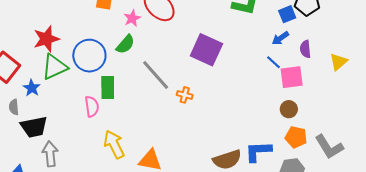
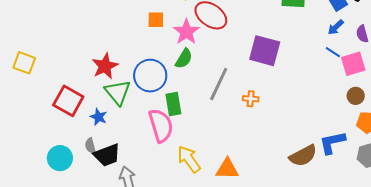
pink star: (132, 18) -> (186, 32), size x1.5
green triangle: (55, 67) -> (118, 92), turned -36
gray line: (156, 75) -> (219, 84), turned 76
gray semicircle: (14, 107) -> (90, 146), moved
pink semicircle: (92, 107) -> (161, 125), size x1.6

